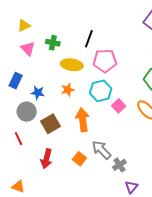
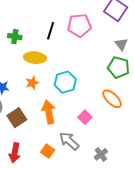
pink pentagon: (105, 61) -> (79, 25), moved
pink square: (119, 106) -> (85, 117), moved
gray cross: (119, 165) -> (101, 154), moved

